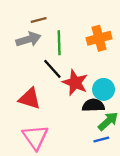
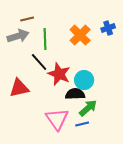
orange cross: (99, 38) -> (80, 35), turned -30
red triangle: (30, 99) -> (19, 88), turned -30
pink triangle: (35, 137) -> (57, 119), moved

